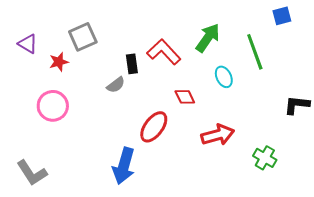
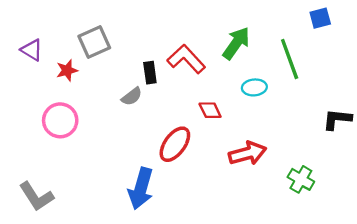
cyan ellipse: (224, 77) -> (254, 87), turned -70

